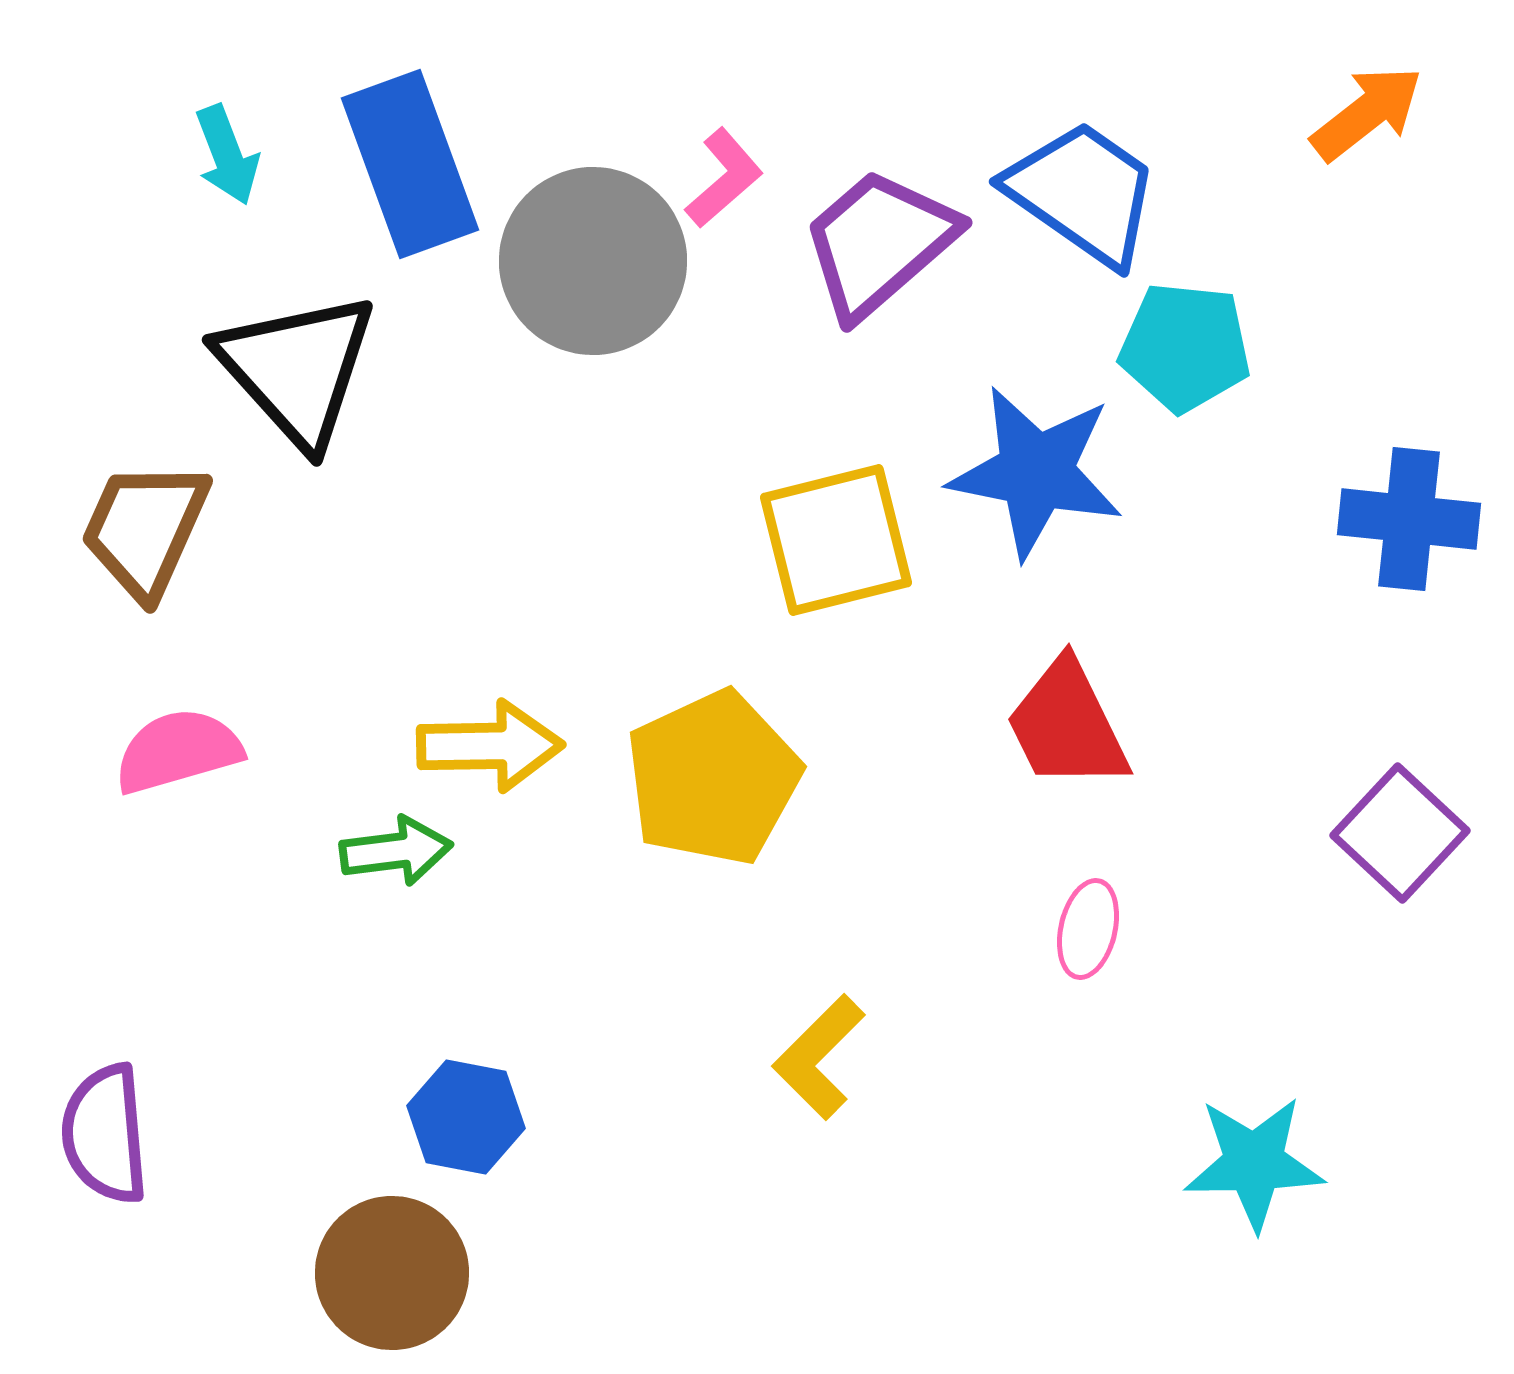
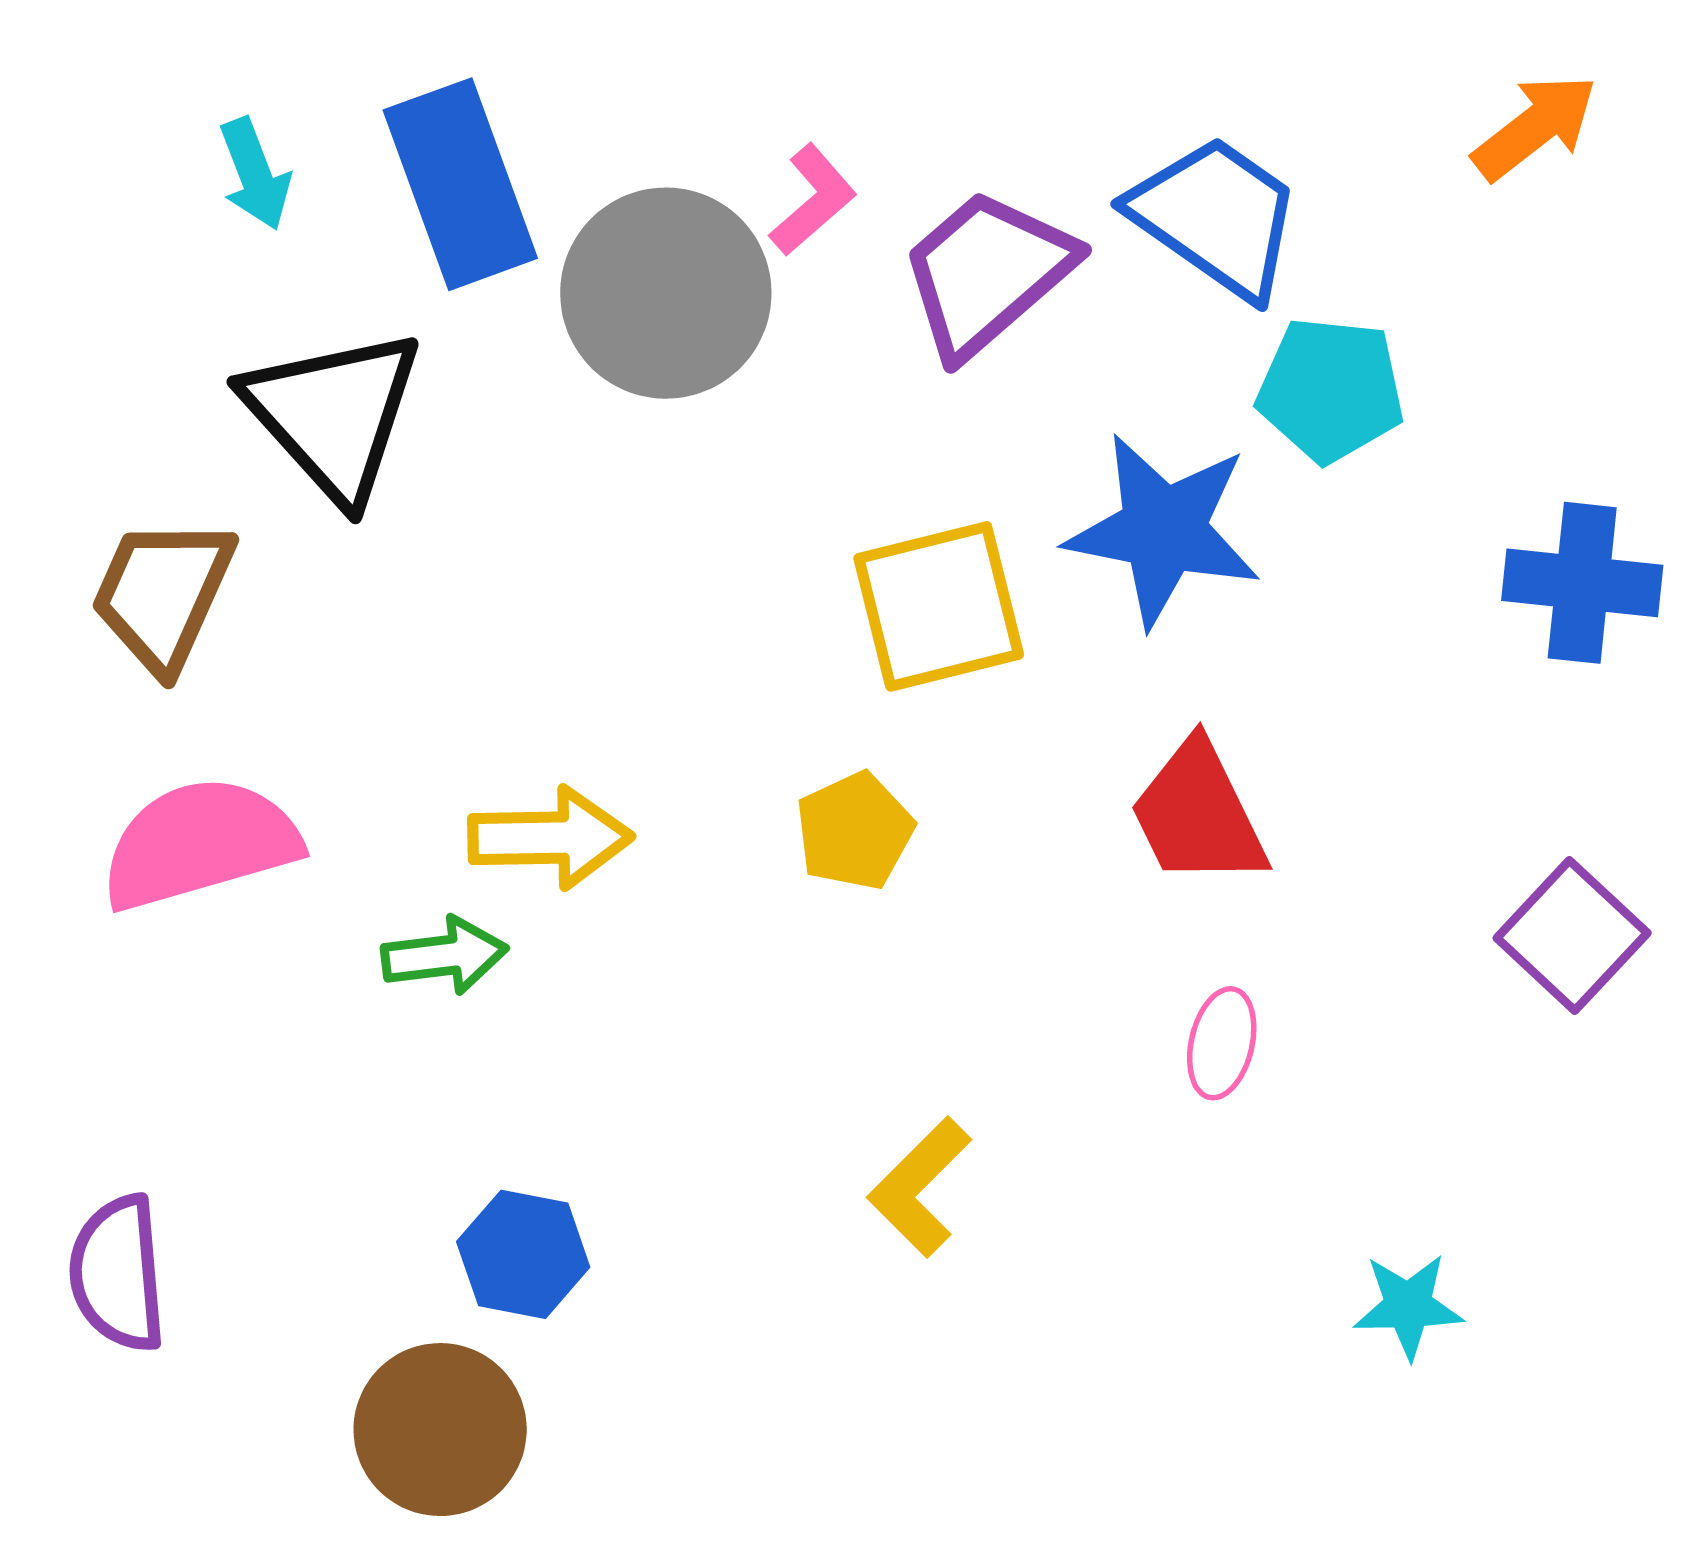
pink semicircle: (178, 751) -> (200, 843), size x1.4
yellow pentagon: (713, 778) -> (854, 831), moved, size x0.6
cyan star: (1254, 1163) -> (1408, 1306), size x0.7

